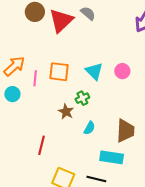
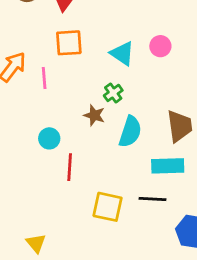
orange square: (59, 72) -> (69, 43), moved
cyan circle: (12, 94) -> (49, 138), moved
cyan semicircle: (89, 128) -> (130, 132), size x1.6

